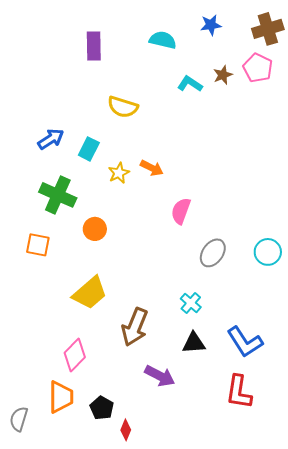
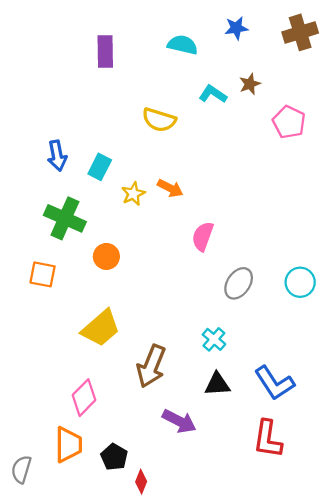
pink pentagon: (258, 68) -> (289, 122), moved
yellow semicircle: (123, 107) -> (159, 120), moved
blue arrow: (51, 139) -> (57, 156), turned 112

